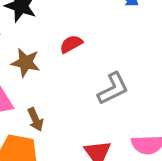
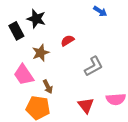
brown star: (26, 63) -> (41, 53), turned -30

